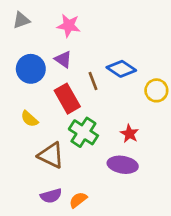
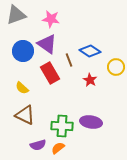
gray triangle: (21, 20) -> (16, 15), size x1.5
purple triangle: (63, 59) -> (47, 44), size x1.5
green cross: (83, 132) -> (62, 126), moved, turned -30
red star: (129, 134) -> (90, 80), moved
brown triangle: (51, 155) -> (25, 115), moved

